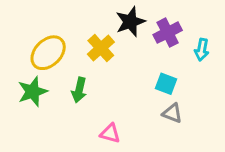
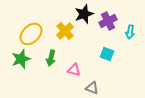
gray triangle: (172, 113) -> (92, 88), moved
pink triangle: (110, 133) -> (74, 70), moved

